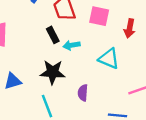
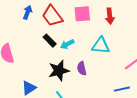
purple semicircle: (83, 93) -> (82, 68), moved

